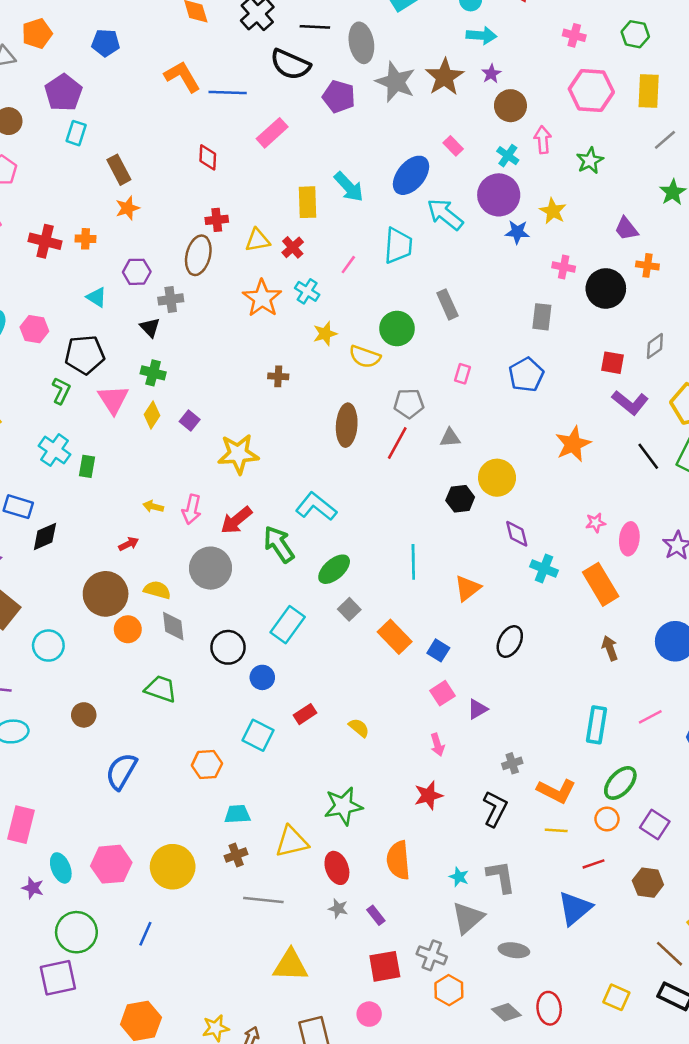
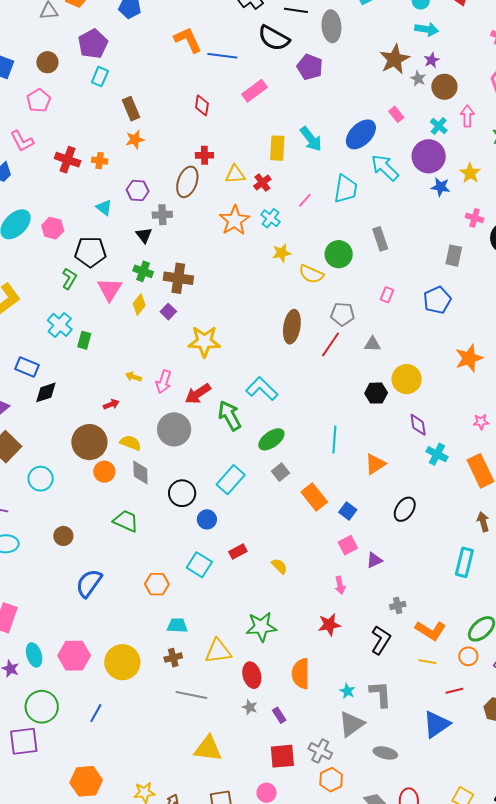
gray star: (396, 82) -> (418, 79), moved, size x0.5
brown cross: (278, 376) -> (178, 278), moved, size x1.8
cyan rectangle: (597, 725) -> (464, 562), moved

